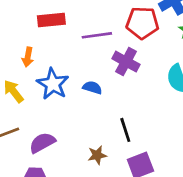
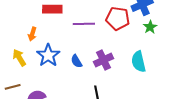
purple cross: (126, 62) -> (103, 60), moved, turned 30
blue semicircle: (92, 88) -> (76, 61), turned -144

